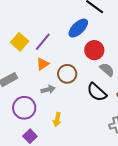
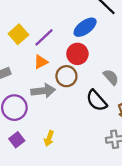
red circle: (94, 50) -> (77, 54), moved
gray arrow: (48, 89) -> (43, 91), size x1.5
yellow arrow: (57, 120) -> (49, 139), moved

